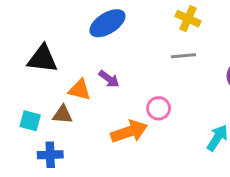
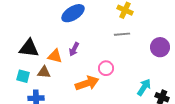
black triangle: (42, 59) -> (29, 48), moved
purple arrow: (109, 79) -> (74, 49), turned 80

